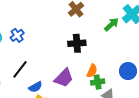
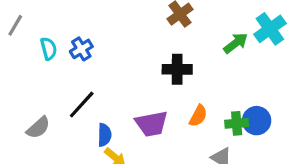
purple trapezoid: (64, 78) -> (152, 124), turned 30
green cross: (98, 82) -> (237, 123), moved
blue semicircle: (35, 87) -> (105, 135), turned -64

